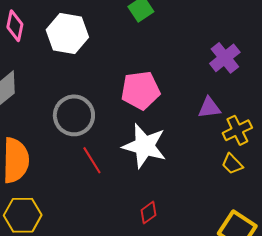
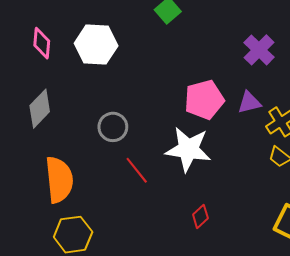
pink pentagon: (141, 90) -> (204, 100), moved
gray circle: (74, 115) -> (113, 127), size x0.7

